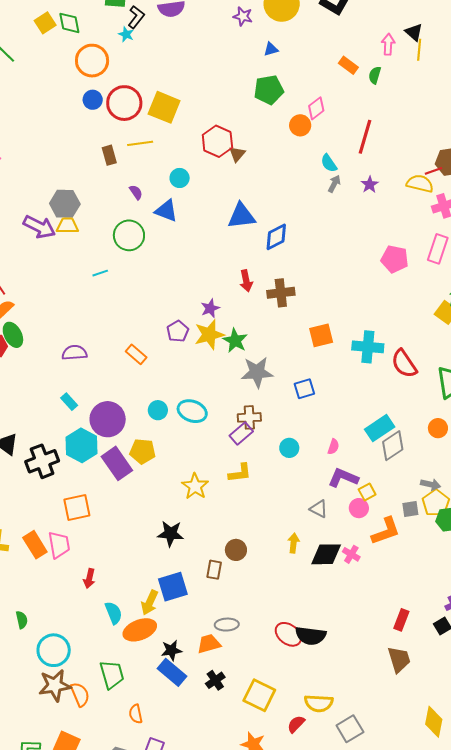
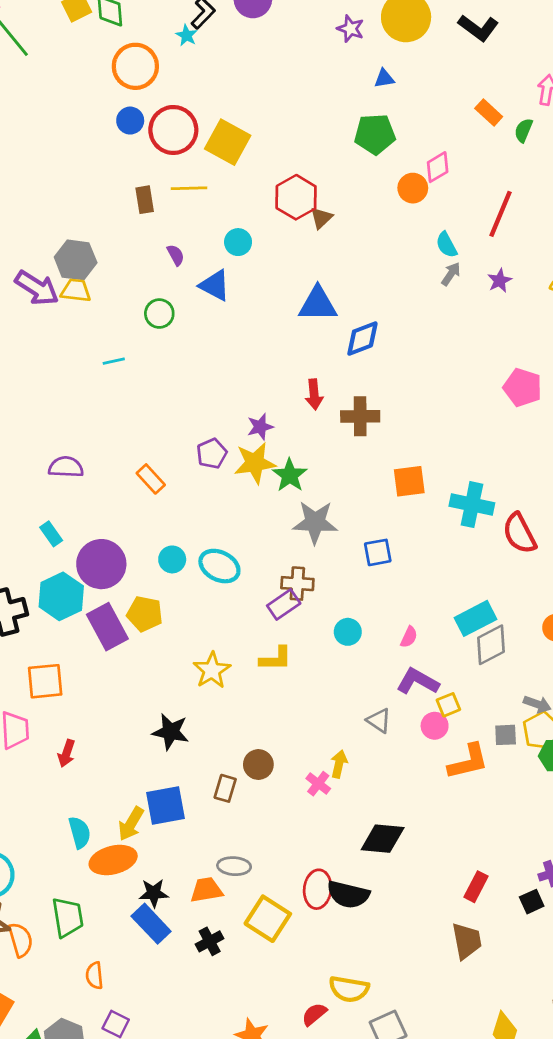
green circle: (129, 235) -> (159, 314), size x0.7
black diamond: (326, 554) -> (383, 839), moved
pink cross: (351, 554) -> (318, 784), moved
red arrow: (89, 578) -> (67, 753), moved
red ellipse: (288, 634) -> (318, 889), turned 52
yellow square: (259, 695) -> (268, 919), moved

